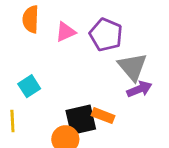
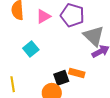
cyan square: (29, 86) -> (31, 49), moved
black square: (81, 120) -> (61, 78), size x0.7

